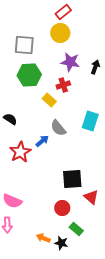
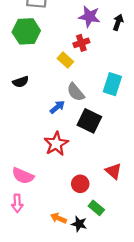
green hexagon: (29, 75) -> (26, 31), moved
black semicircle: (10, 119) -> (21, 82), turned 128
red star: (20, 152) -> (56, 144), moved
black square: (72, 179) -> (89, 121), moved, turned 30

